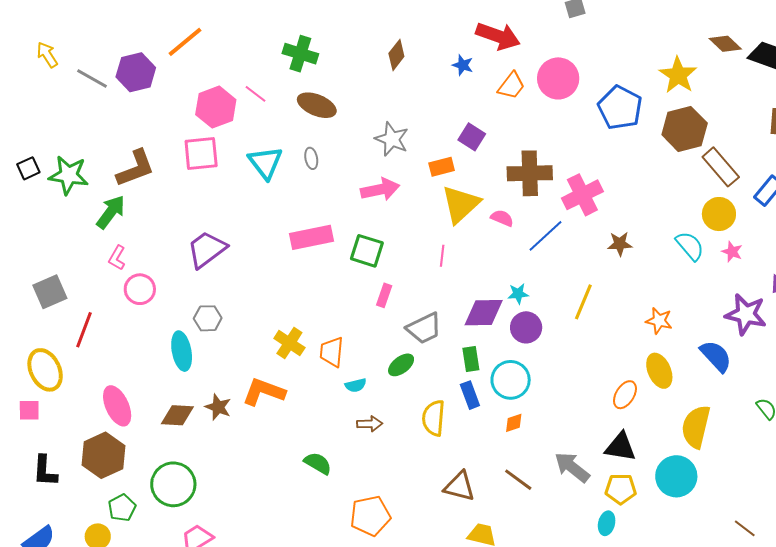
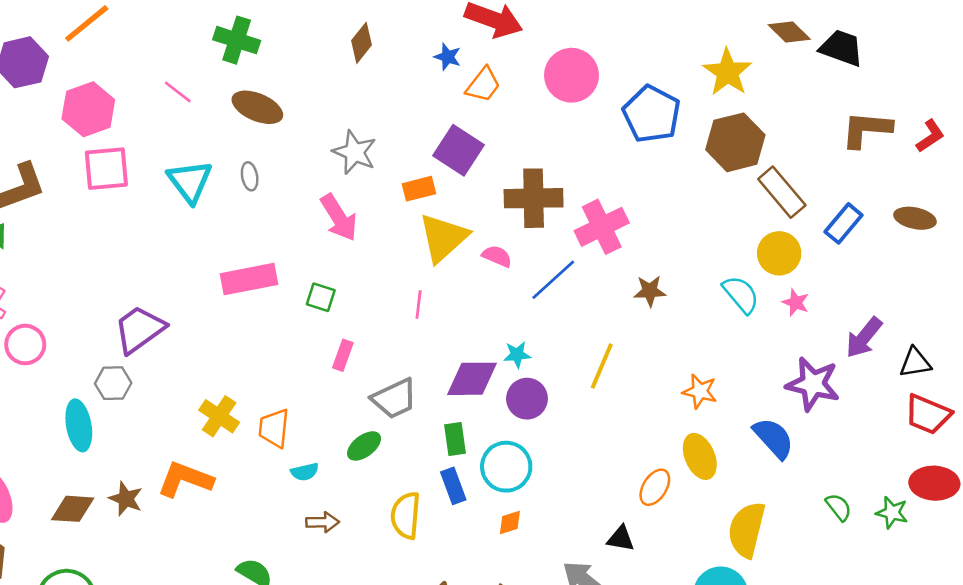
orange trapezoid: (511, 86) -> (483, 85), moved
pink hexagon: (216, 107) -> (88, 109), moved
purple square: (472, 137) -> (458, 150), size x1.4
pink arrow: (380, 189) -> (339, 218), turned 69
purple trapezoid: (207, 249) -> (139, 329), moved
green square: (367, 251) -> (321, 297), size x0.7
black triangle: (620, 447) -> (621, 539), moved, size x0.7

